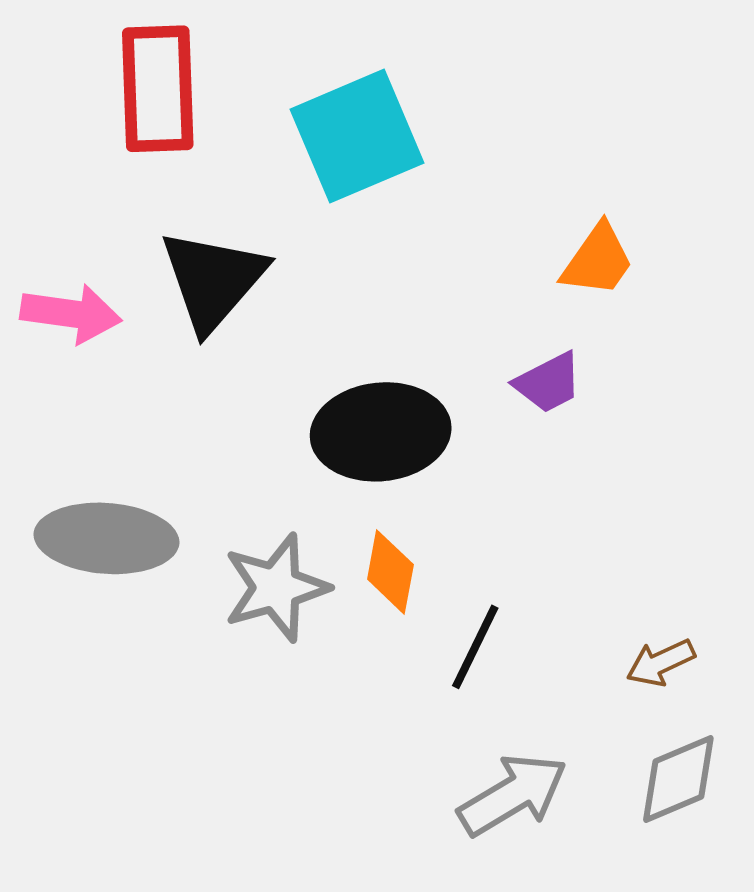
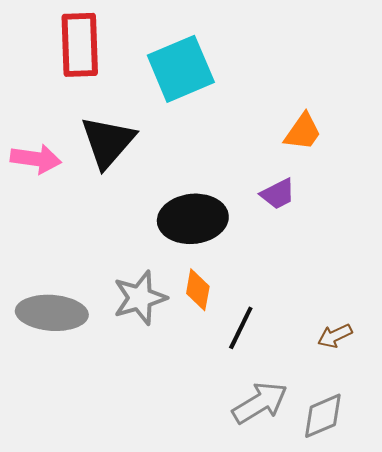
gray ellipse: (106, 538) -> (52, 313), moved
gray diamond: (678, 779) -> (323, 416), moved

